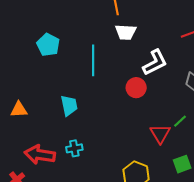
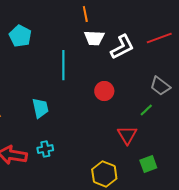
cyan pentagon: (48, 45) -> (20, 36), moved
white L-shape: (155, 63) -> (122, 47), moved
green line: (180, 121) -> (146, 110), moved

